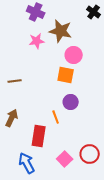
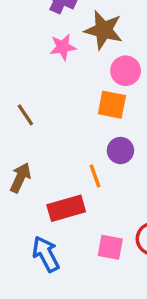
brown line: (15, 81) -> (25, 115), turned 64
red rectangle: (39, 136) -> (66, 208), turned 65
pink square: (65, 159) -> (110, 247), turned -35

